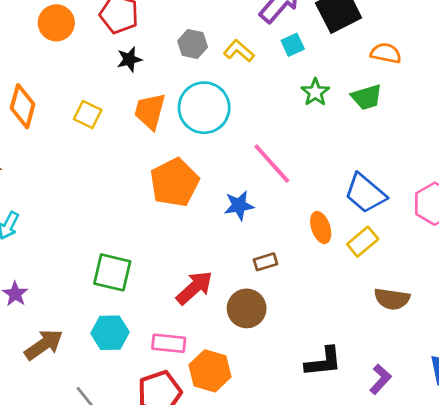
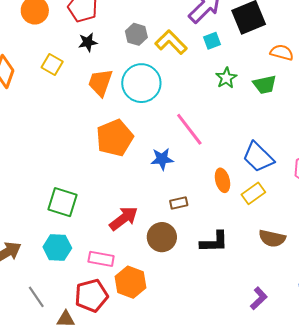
yellow L-shape: (239, 51) -> (171, 42), size x1.4
yellow square: (88, 114) -> (52, 65), moved
black L-shape: (323, 362) -> (214, 242), moved

